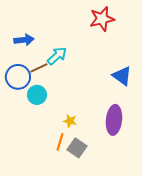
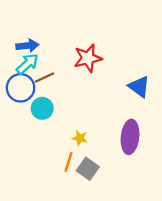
red star: (102, 19) -> (88, 58), moved
cyan arrow: (57, 56) -> (27, 64), moved

